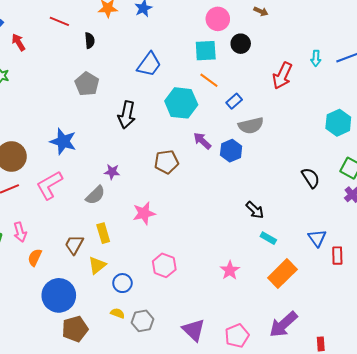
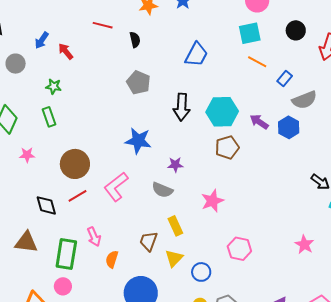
black circle: (241, 44) -> (296, 30), moved
cyan hexagon: (181, 103) -> (222, 112), moved
blue star: (63, 141) -> (138, 141), moved
gray semicircle: (95, 195) -> (162, 190), turned 75

